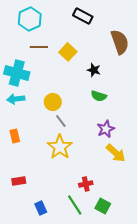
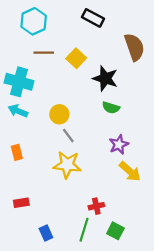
black star: (94, 70) -> (105, 78), size x1.6
cyan arrow: (16, 99) -> (18, 111), turned 30
yellow star: (60, 147) -> (67, 165), turned -30
green line: (75, 205) -> (84, 230), turned 50

